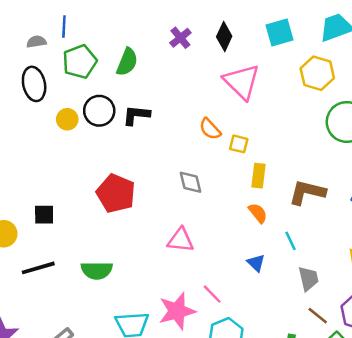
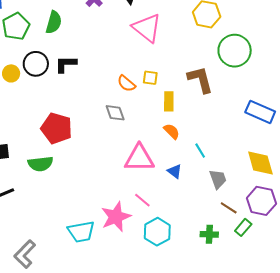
orange semicircle: (210, 129) -> (126, 83), moved
brown L-shape: (307, 192) -> (200, 80), moved, turned 68
pink triangle: (181, 240) -> (139, 158), moved, size x1.4
green semicircle: (97, 270) -> (40, 164), moved

